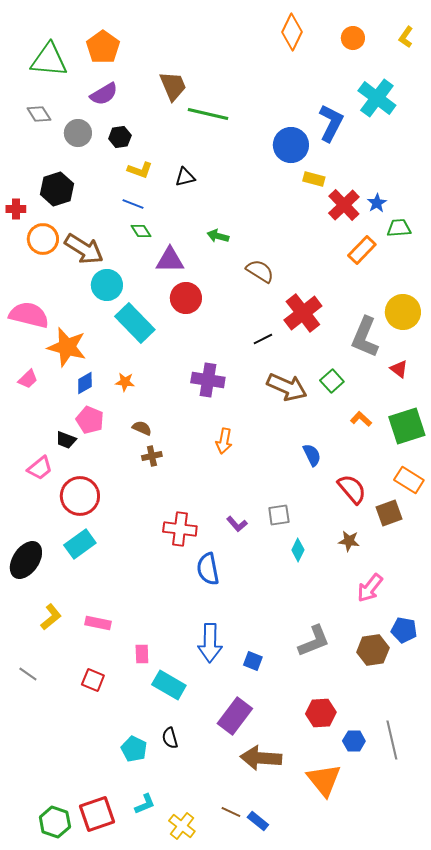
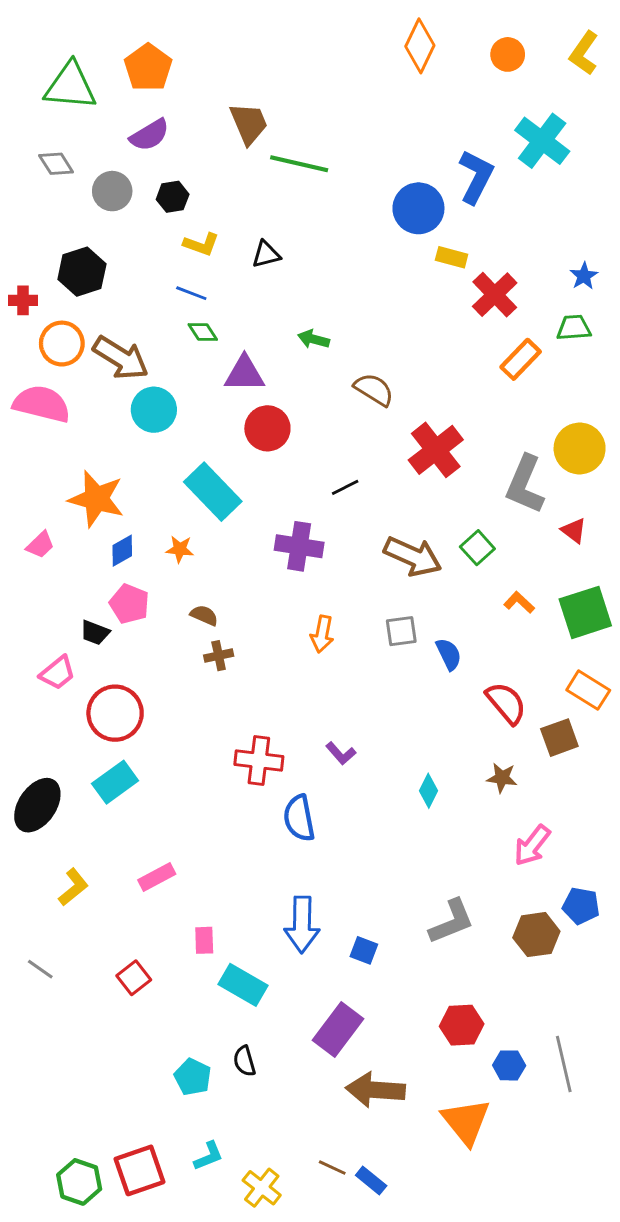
yellow L-shape: (406, 37) -> (584, 53), size x1.4
blue star: (377, 203) -> (584, 276), moved
pink semicircle: (29, 315) -> (42, 404), moved
cyan rectangle: (135, 323) -> (213, 492), moved
black line: (263, 339) -> (345, 487), moved
gray square: (279, 515) -> (401, 631), moved
pink rectangle: (98, 623) -> (157, 877), moved, turned -40
red square: (93, 680) -> (134, 978), turned 30

